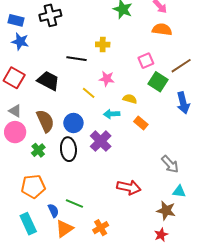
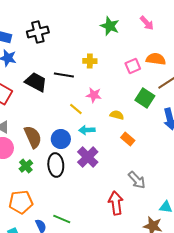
orange semicircle: (162, 29) -> (156, 59), moved
pink square: (146, 61) -> (133, 66), moved
black trapezoid: (48, 81) -> (36, 82), moved
cyan arrow: (112, 114) -> (87, 130), moved
gray arrow: (170, 164) -> (137, 180), moved
red arrow: (129, 187) -> (116, 203), turned -110

